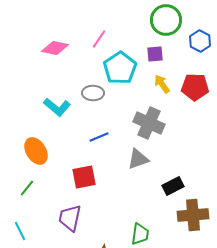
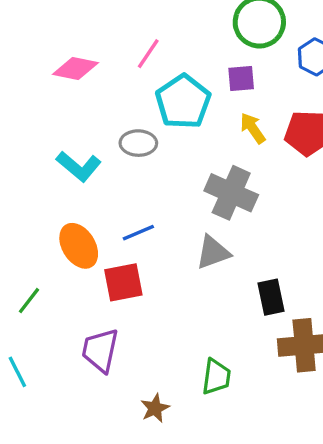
blue line: (99, 137) -> (138, 233), moved
orange ellipse: (36, 151) -> (79, 246), moved
black rectangle: (173, 186) -> (271, 297), turned -75

